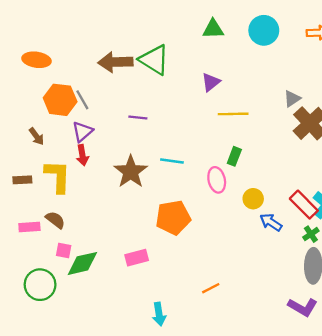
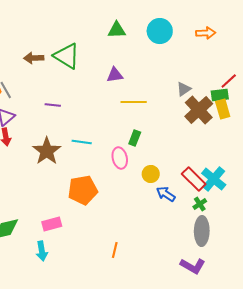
brown arrow: (115, 62) -> (34, 58), size x0.7
purple triangle: (211, 82) -> (115, 75), turned 30
orange line: (211, 288) -> (115, 250), turned -49
cyan arrow: (159, 314) -> (42, 251), moved

